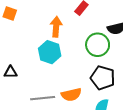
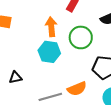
green circle: (98, 45) -> (81, 37), moved

